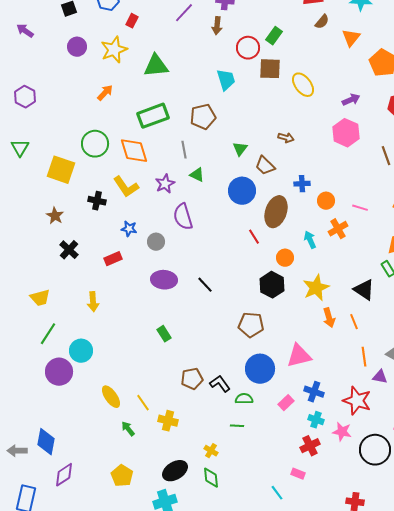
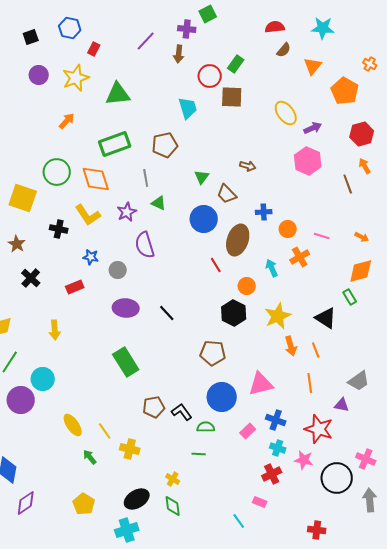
yellow ellipse: (303, 85) -> (286, 113), moved
green rectangle: (164, 334) -> (126, 362), size x1.8
orange line: (364, 357) -> (310, 383), moved

